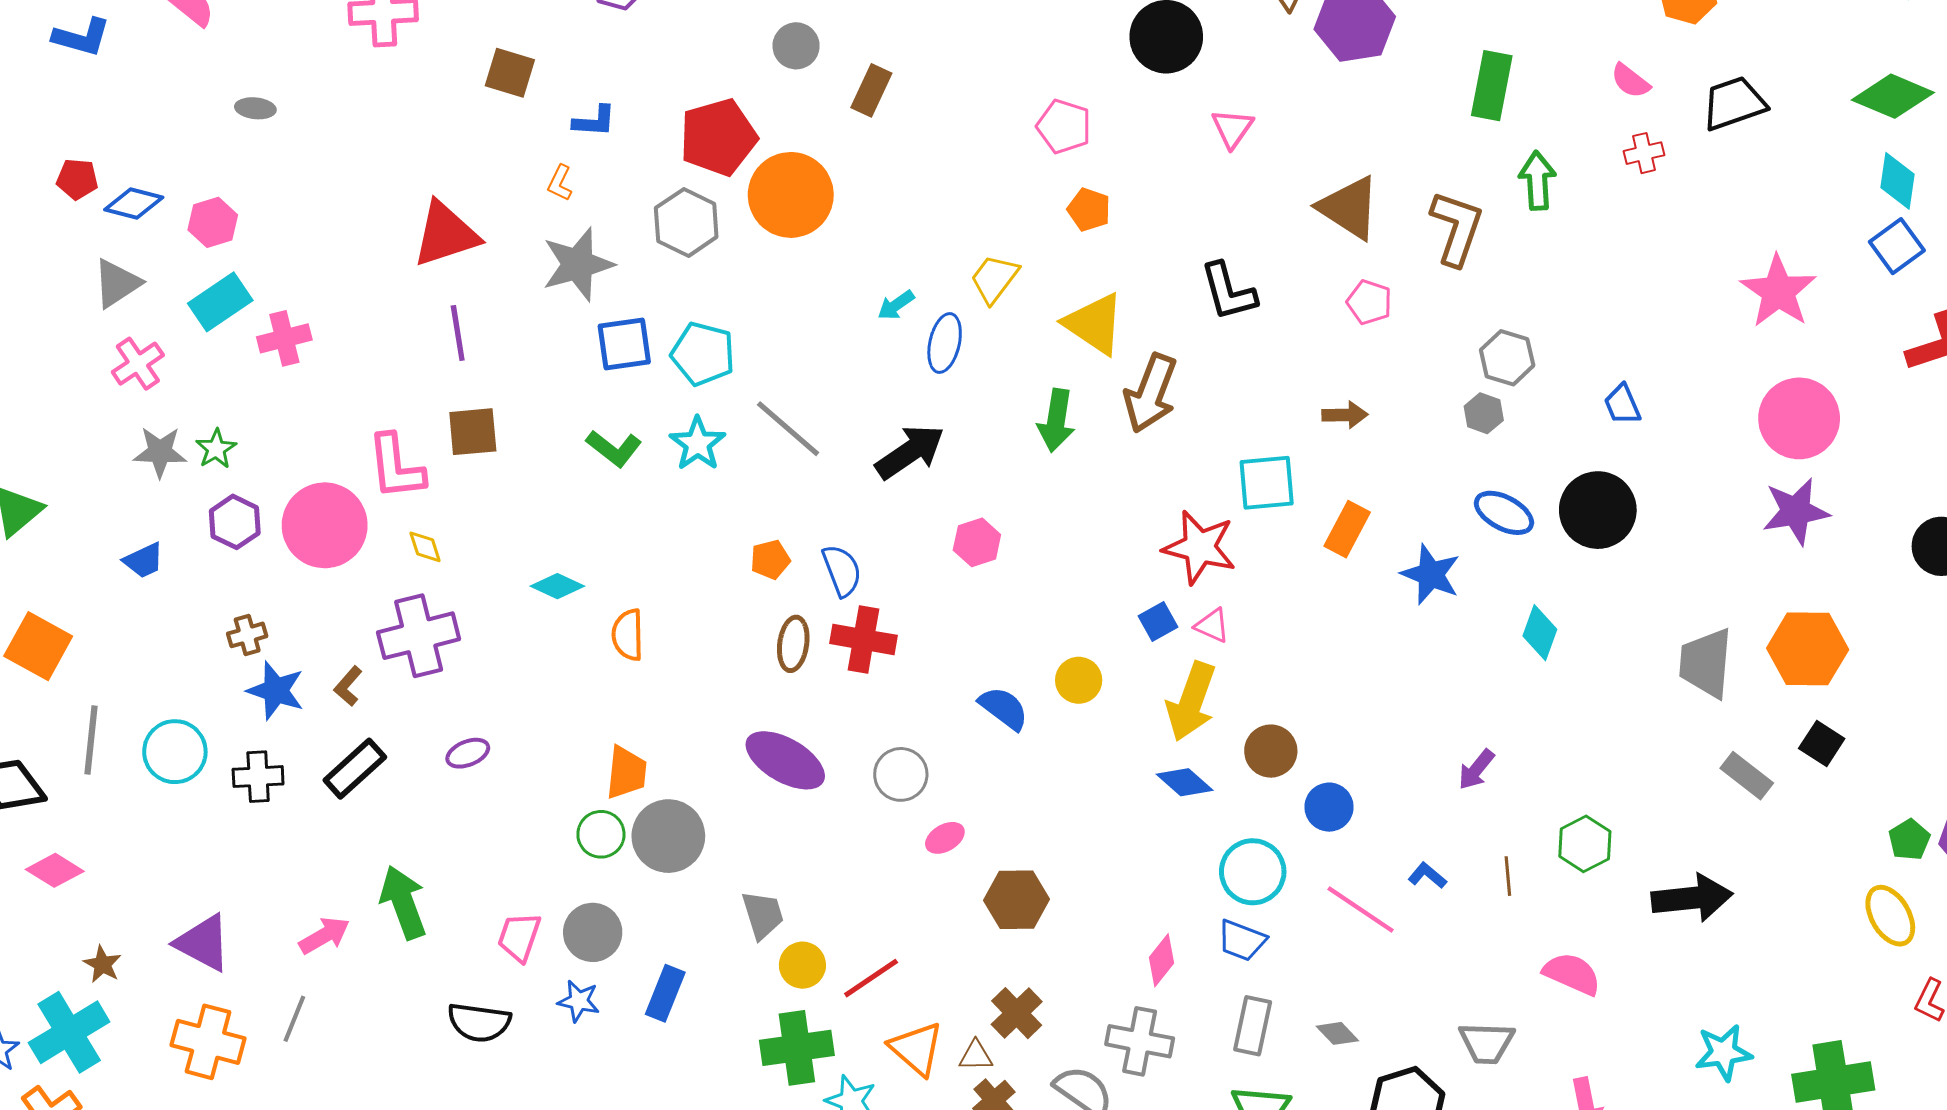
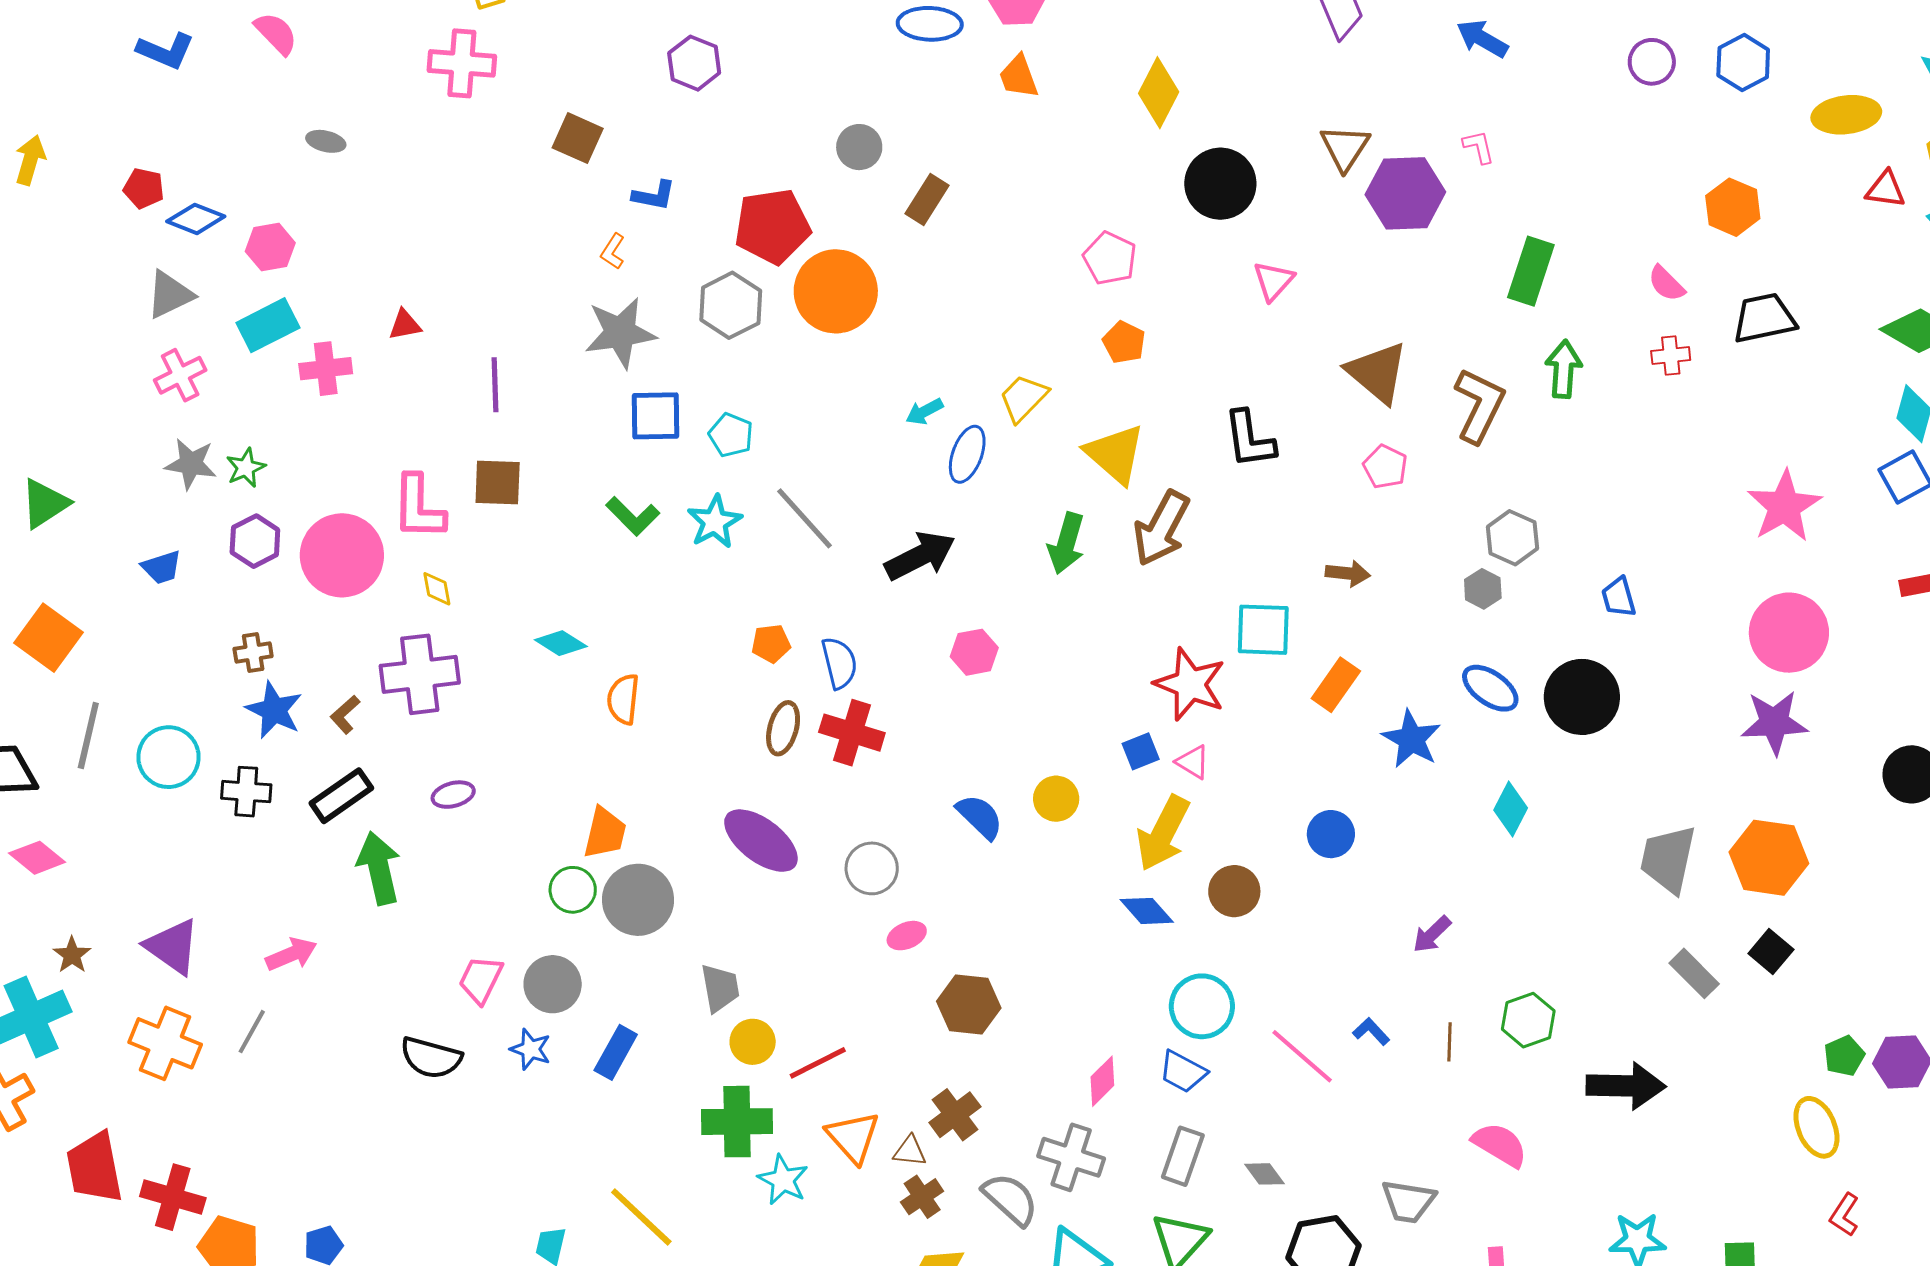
red triangle: (446, 234) -> (405, 325), moved, size x0.5
cyan pentagon: (703, 354) -> (731, 435), size x0.7
blue circle: (1329, 807) -> (1331, 834), moved
green arrow: (403, 902) -> (379, 868), moved

